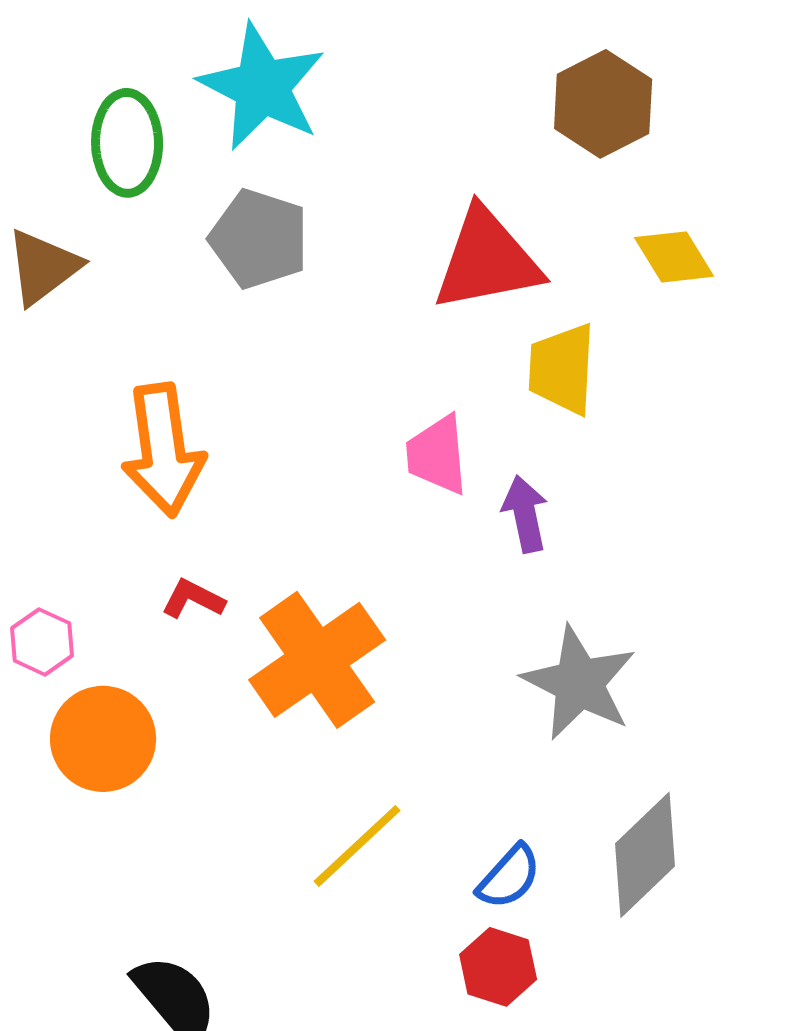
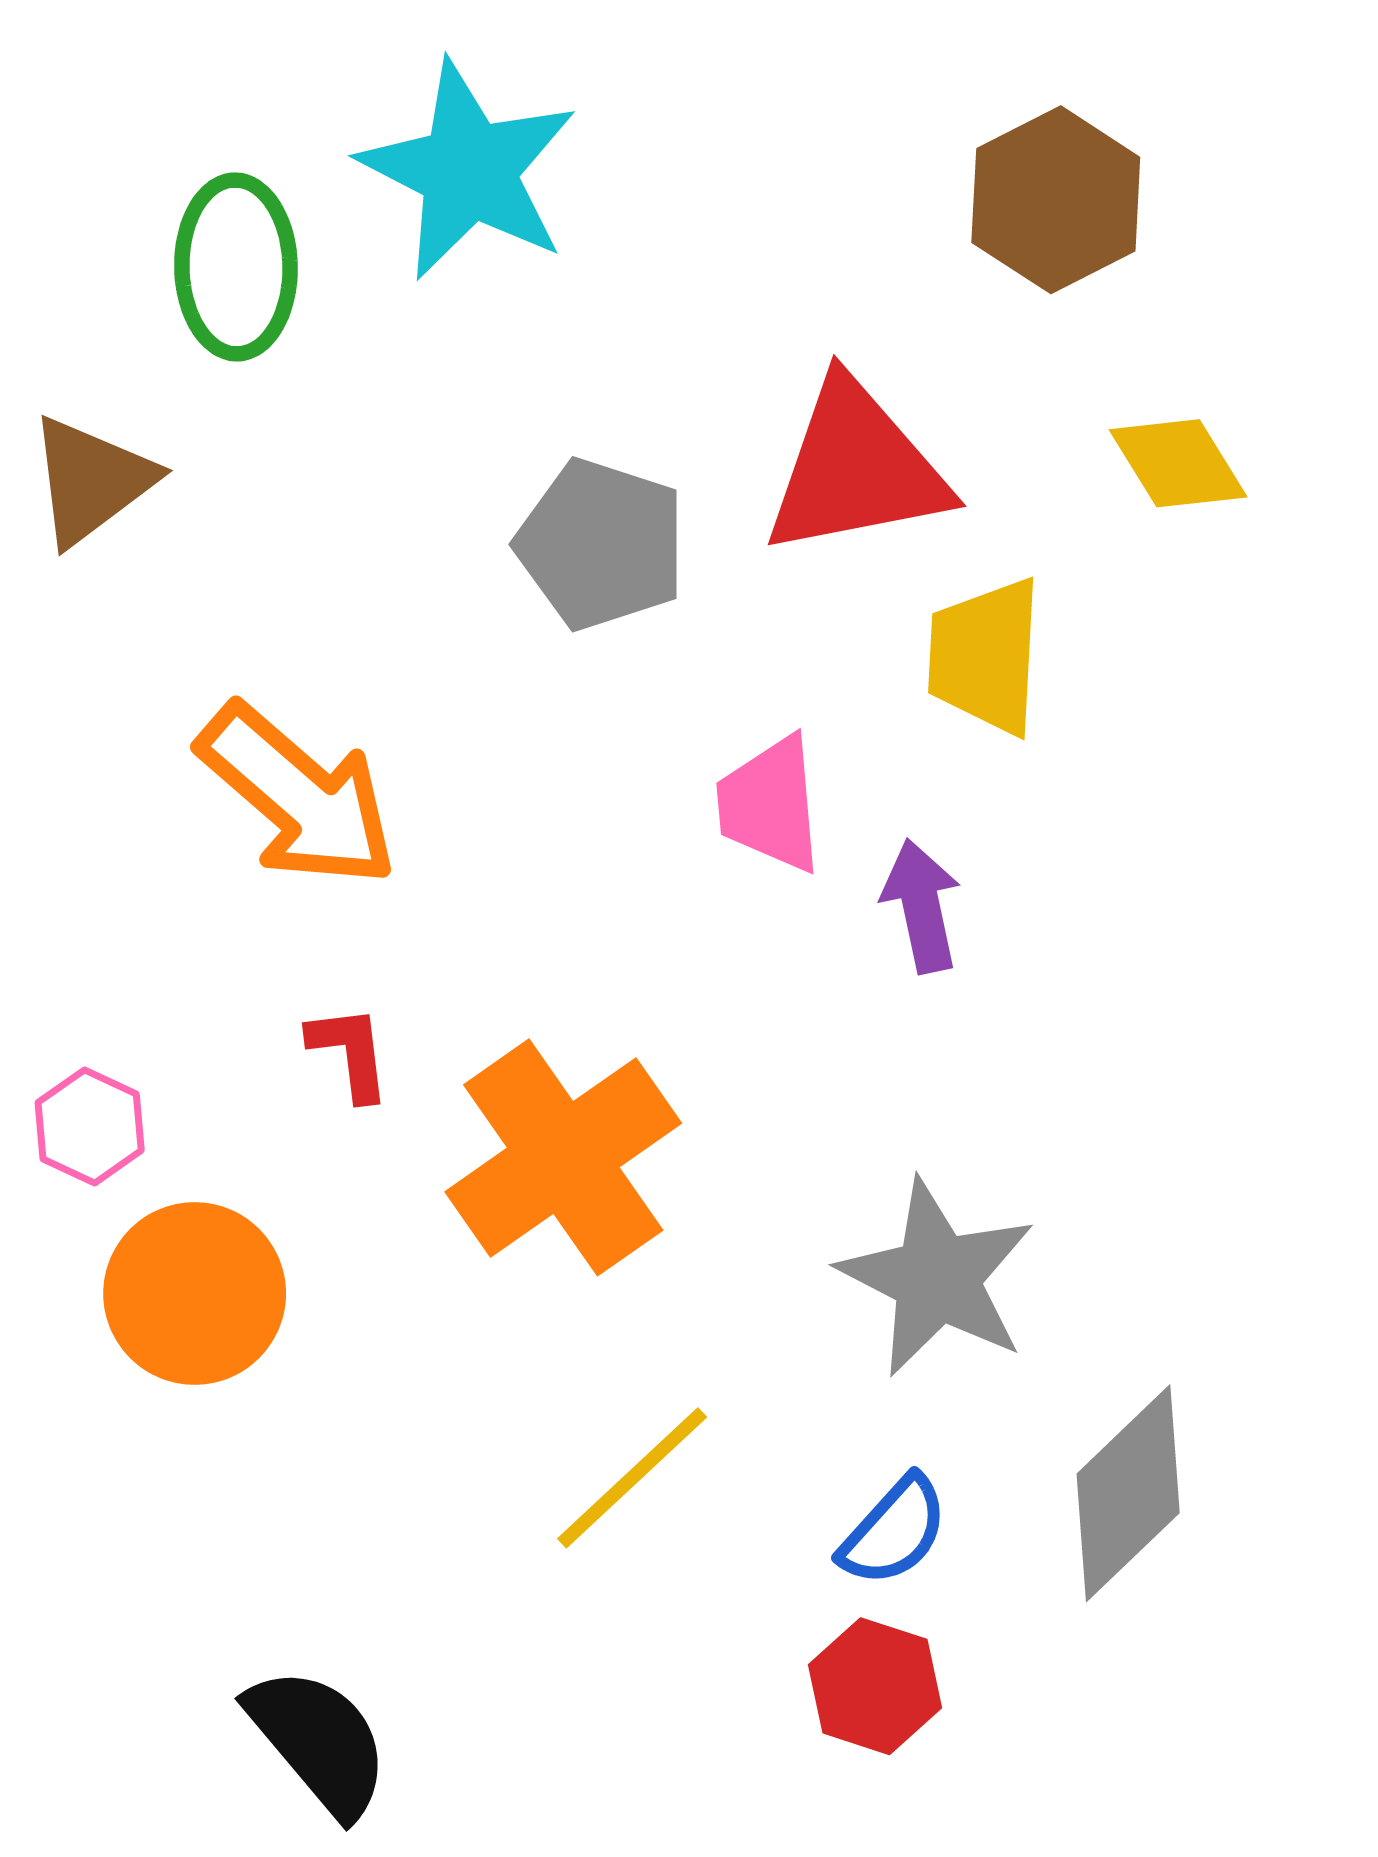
gray pentagon: (259, 239) -> (601, 544), moved
orange arrow: (163, 450) -> (298, 796), turned -41
red L-shape: (193, 599) -> (350, 1052), turned 56
gray star: (579, 683) -> (937, 1278), moved

